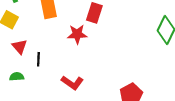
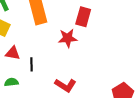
red triangle: (20, 47) -> (13, 53), turned -35

